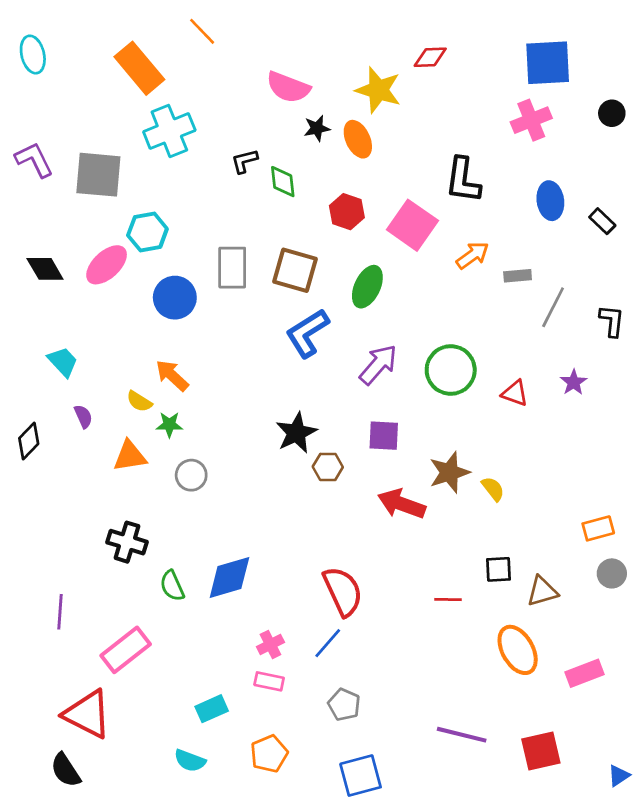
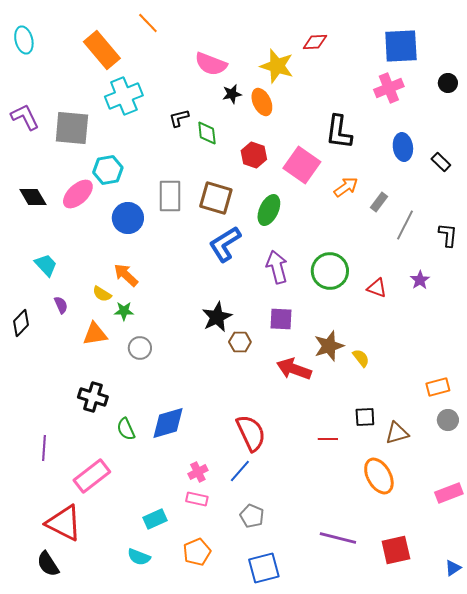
gray rectangle: (518, 276) -> (379, 202), turned -48
purple arrow: (378, 365) -> (277, 267), turned -56
pink rectangle: (585, 673) -> (449, 493), moved

